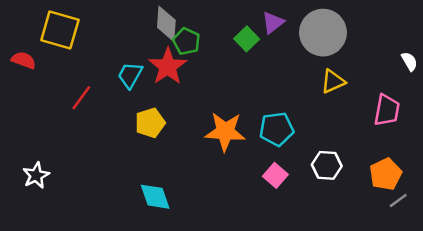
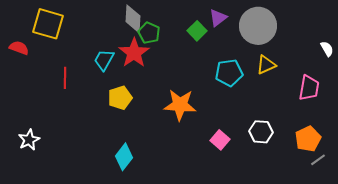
red line: (81, 98) -> (65, 78), turned -35
cyan pentagon: (277, 129) -> (229, 73), moved
cyan diamond: (155, 197) -> (124, 157), turned 56

